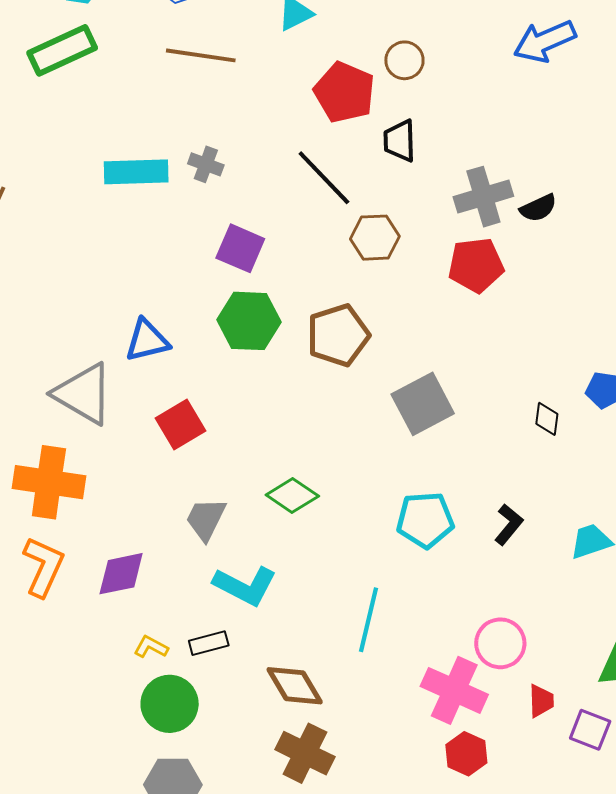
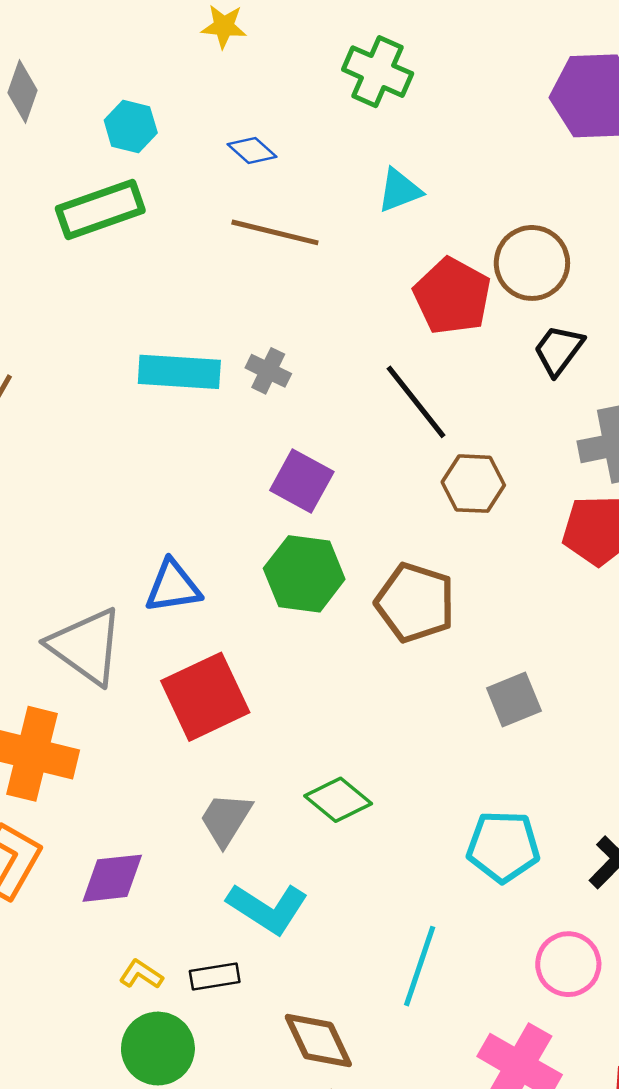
brown circle: (404, 60) -> (532, 263), size x1.5
black trapezoid: (400, 141) -> (559, 350), moved, turned 33
brown pentagon: (338, 335) -> (415, 603), turned 30
gray square: (423, 404) -> (514, 700), size x0.7
red square: (181, 425) -> (205, 697), size x1.4
pink circle: (500, 643) -> (568, 964), moved

